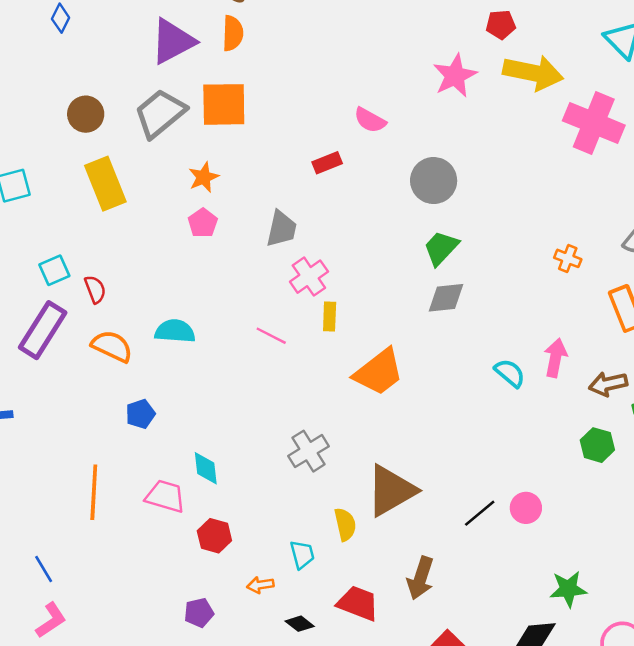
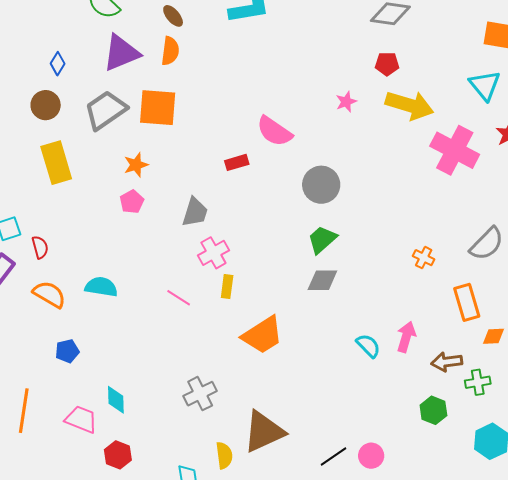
blue diamond: (61, 18) -> (58, 64), moved
pink star: (455, 76) -> (346, 102), size x0.6
pink semicircle: (370, 120) -> (274, 131), size x1.4

